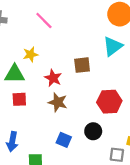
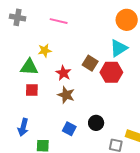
pink line: (44, 21) -> (59, 21), turned -36
brown square: (82, 65) -> (90, 63), turned 35
red hexagon: (109, 102) -> (111, 72), moved

